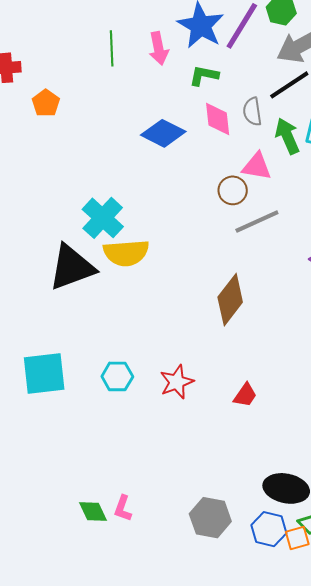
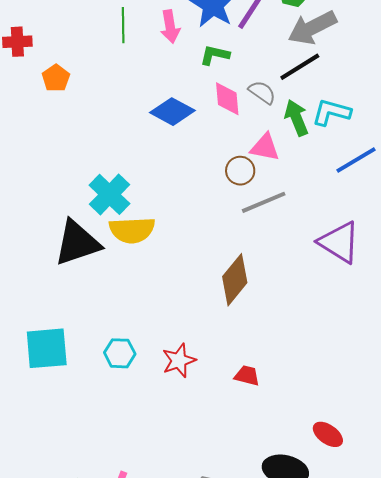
gray semicircle: (252, 112) -> (262, 92), turned 132
red trapezoid: (245, 395) -> (247, 376), turned -112

